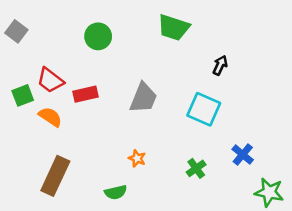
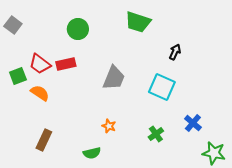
red rectangle: (86, 94) -> (66, 64), moved
brown rectangle: (55, 176) -> (44, 140), size x0.7

